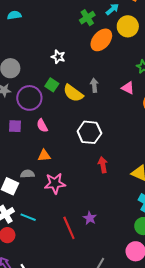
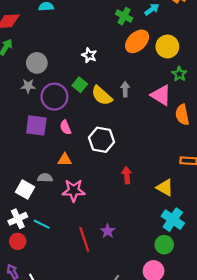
green cross: (87, 18) -> (124, 16), turned -35
yellow circle: (128, 26) -> (167, 46), moved
pink triangle: (128, 88) -> (161, 95), size x1.5
purple square: (15, 126) -> (36, 125), size x1.5
white hexagon: (89, 132) -> (102, 140), moved

